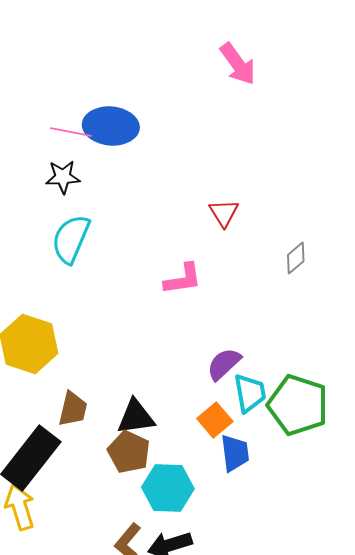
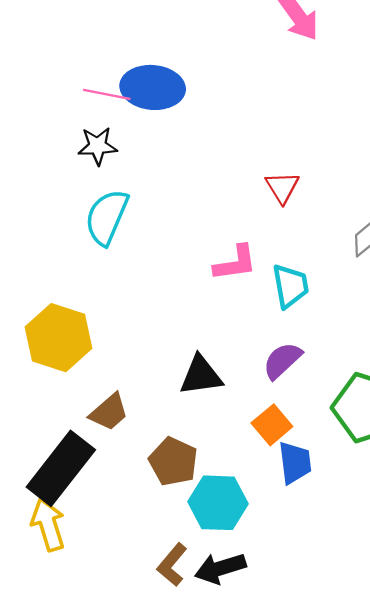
cyan trapezoid: (250, 393) -> (290, 286), moved
brown trapezoid: (73, 409) -> (109, 412), turned 36
black triangle: (136, 417) -> (201, 375), moved

